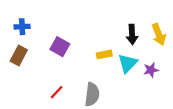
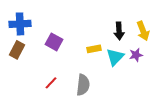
blue cross: (22, 27) -> (20, 24), size x1.5
purple star: (151, 70) -> (136, 55), moved

